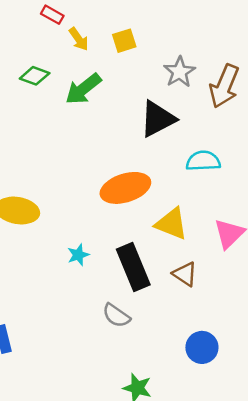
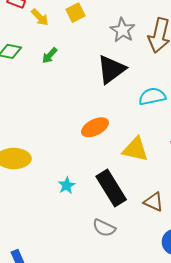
green arrow: (83, 89) -> (50, 55), size x0.6
orange ellipse: (125, 188) -> (95, 127), size x0.7
brown triangle: (185, 274) -> (154, 202), moved

